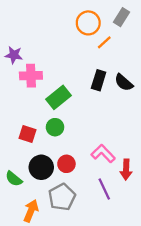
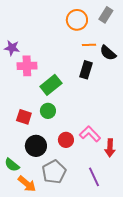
orange line: (104, 42) -> (89, 45), moved, turned 40
black semicircle: (124, 82) -> (108, 53), moved
red circle: (66, 164) -> (66, 140), moved
green semicircle: (14, 179) -> (12, 165), moved
purple line: (104, 189) -> (94, 177), moved
orange arrow: (31, 211) -> (27, 184), turned 108

